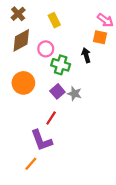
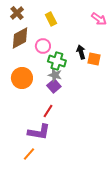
orange square: (100, 37) -> (94, 59), moved
gray star: (74, 94) -> (55, 75), moved
purple L-shape: (41, 140) -> (39, 132), turned -60

